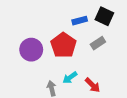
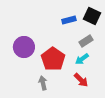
red pentagon: (63, 45) -> (53, 59), moved
cyan arrow: (70, 78) -> (82, 59), moved

